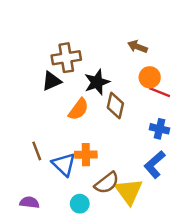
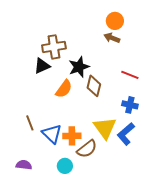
orange circle: (150, 77) -> (115, 21), moved
orange cross: (86, 155) -> (72, 136), moved
yellow triangle: (129, 191) -> (105, 128), moved

